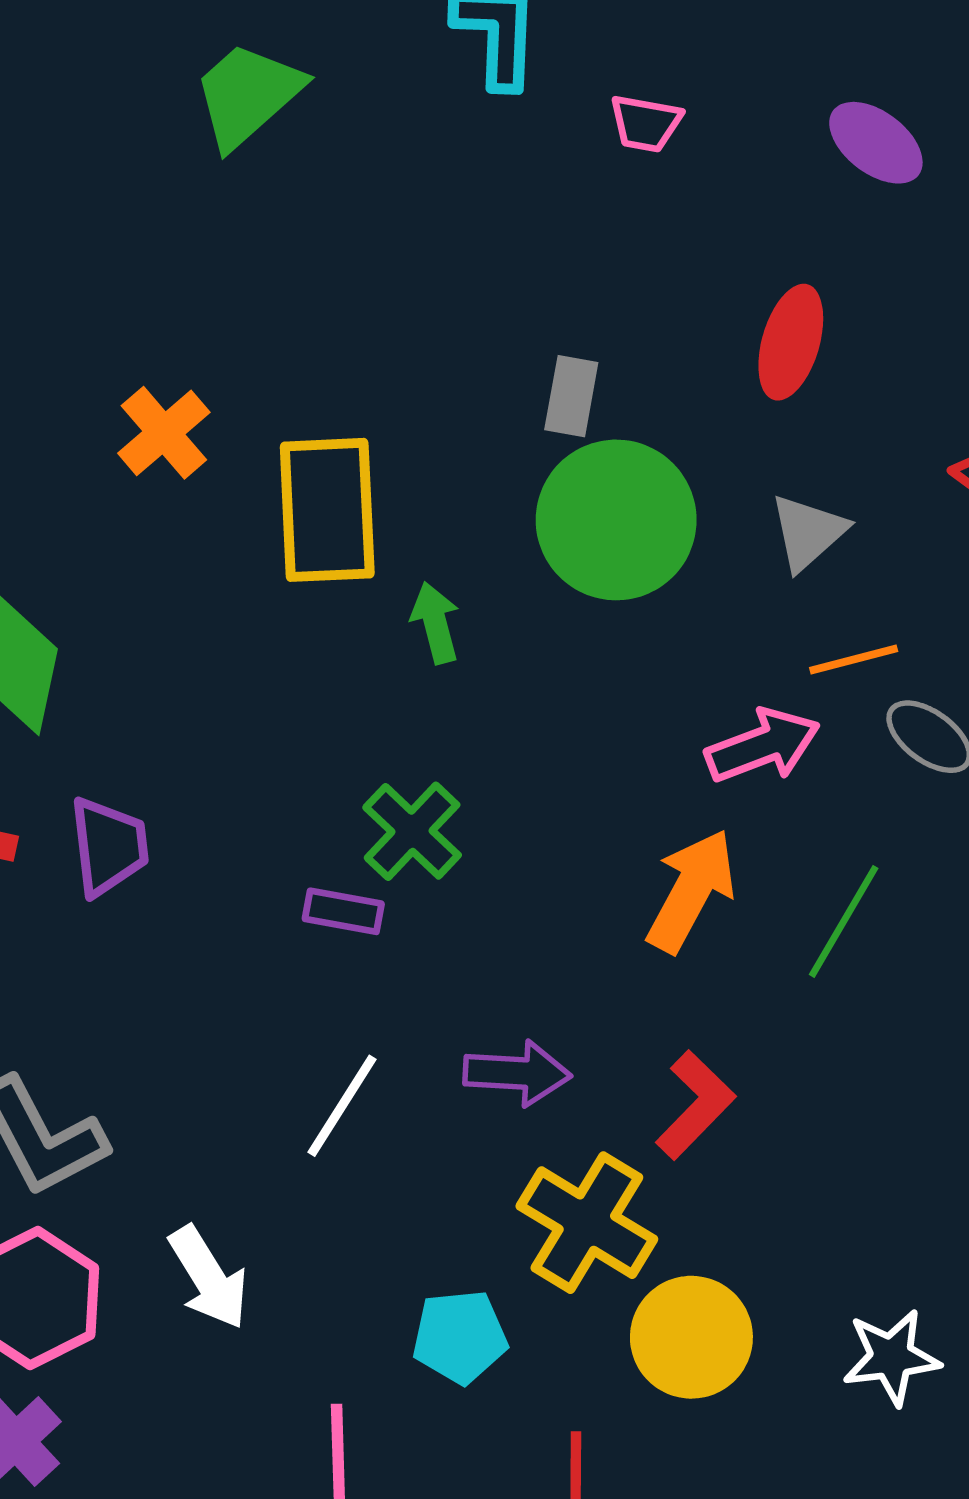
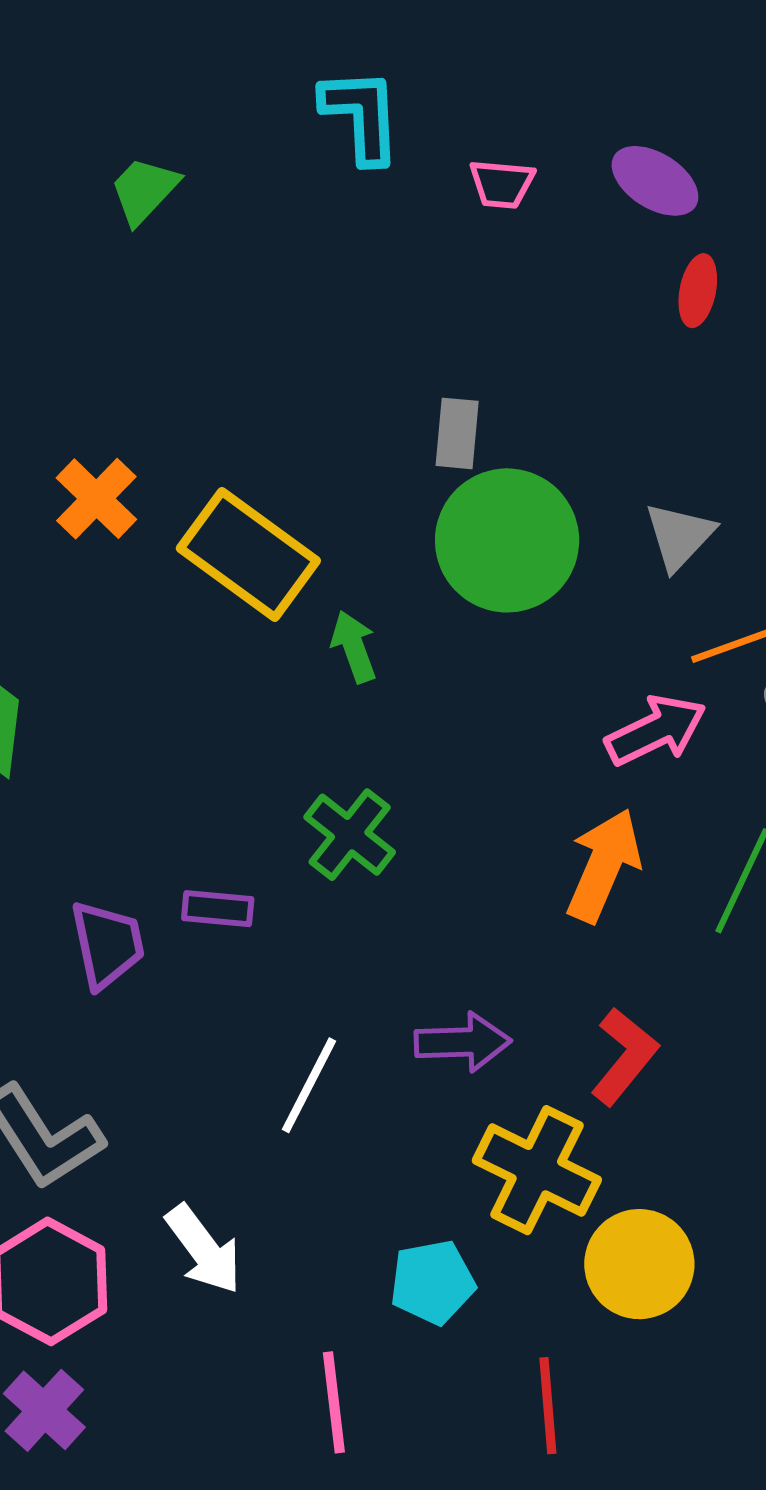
green trapezoid: (248, 95) -> (144, 190), size x0.7
purple ellipse: (876, 143) -> (655, 181), moved
red ellipse: (791, 342) -> (698, 291), moved, size x0.7
yellow rectangle: (327, 510) -> (248, 555), turned -46
purple trapezoid: (109, 846) -> (107, 944), moved
purple rectangle: (343, 911) -> (218, 909), moved

